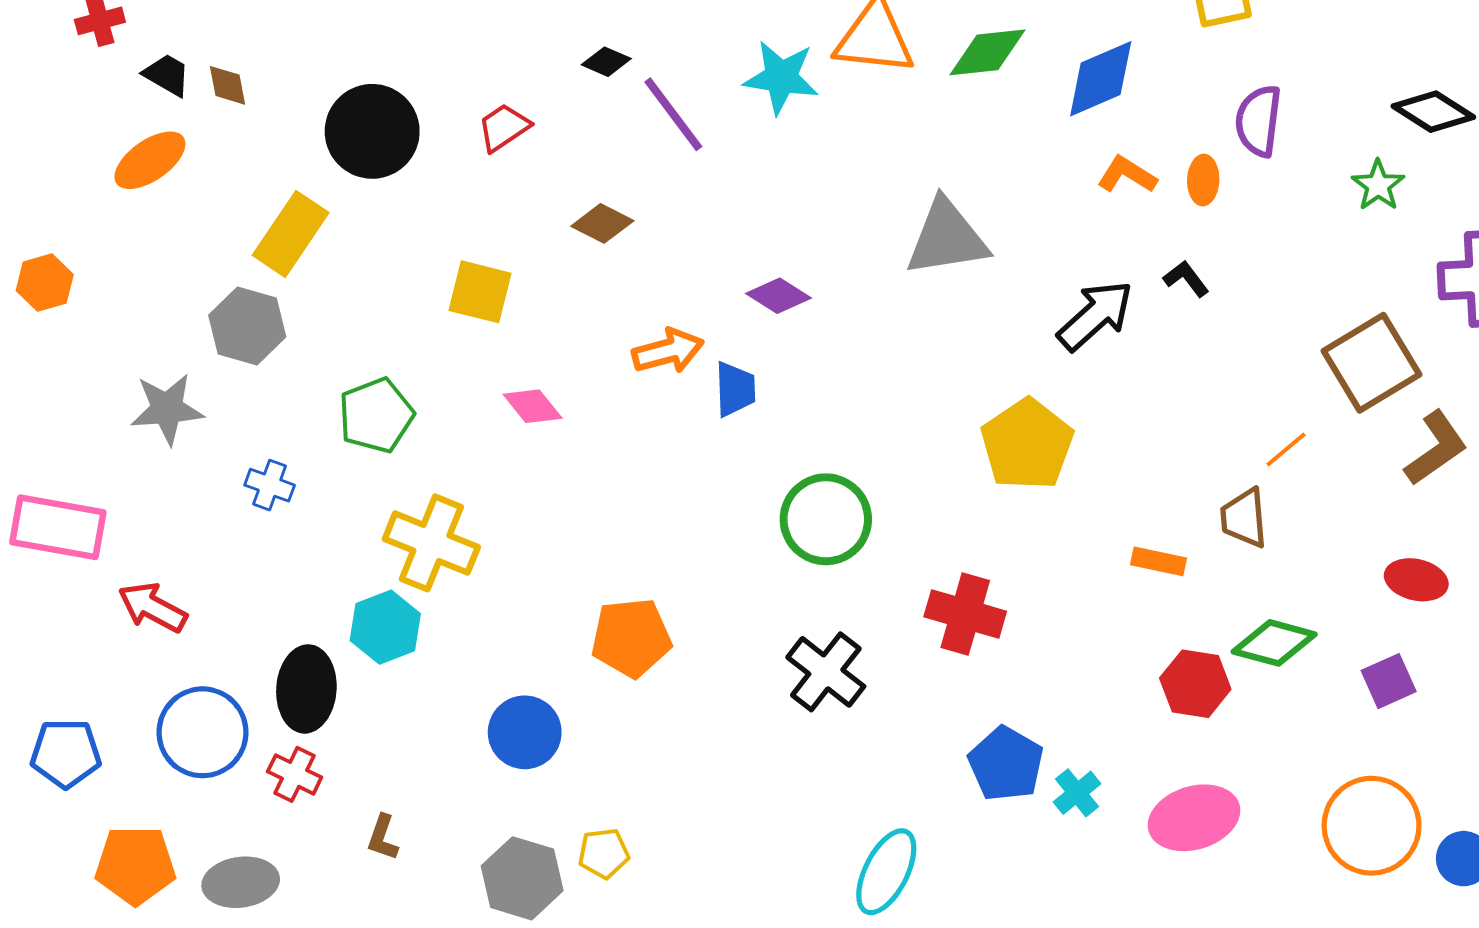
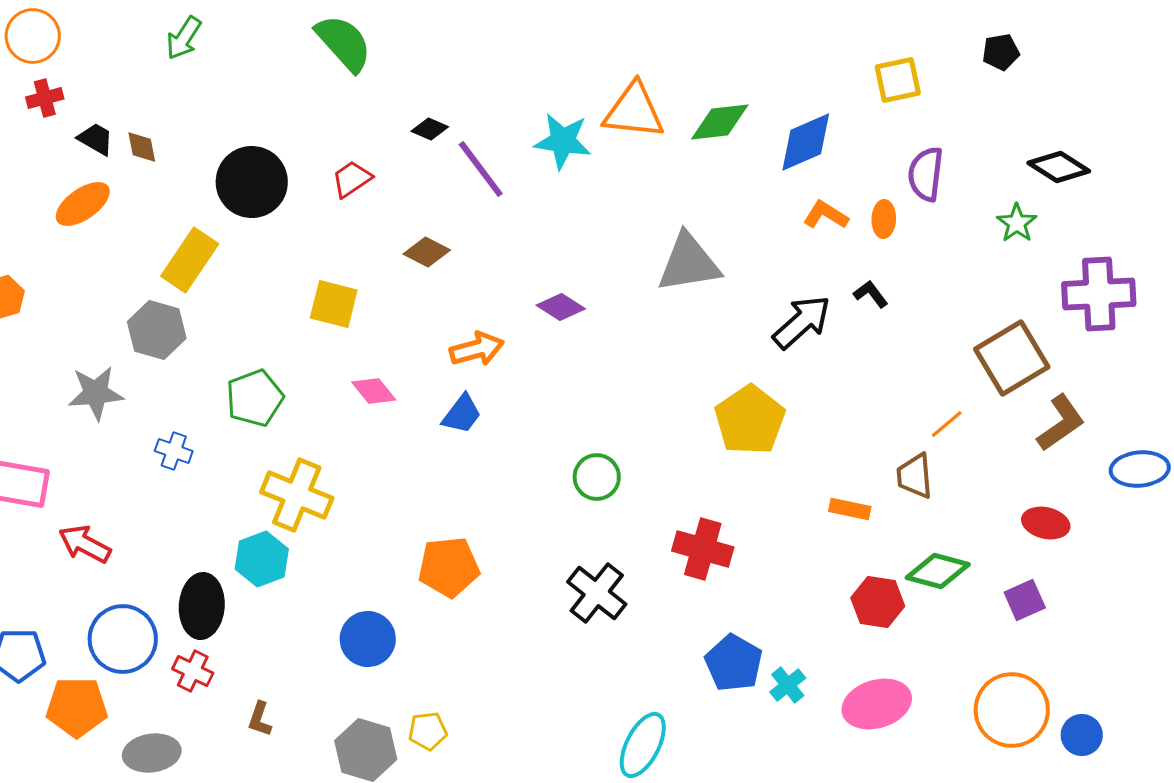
blue trapezoid: (735, 389) -> (462, 414), moved, turned 39
green circle: (826, 519) -> (597, 477), size x0.7
orange pentagon: (135, 865) -> (77, 707), moved

